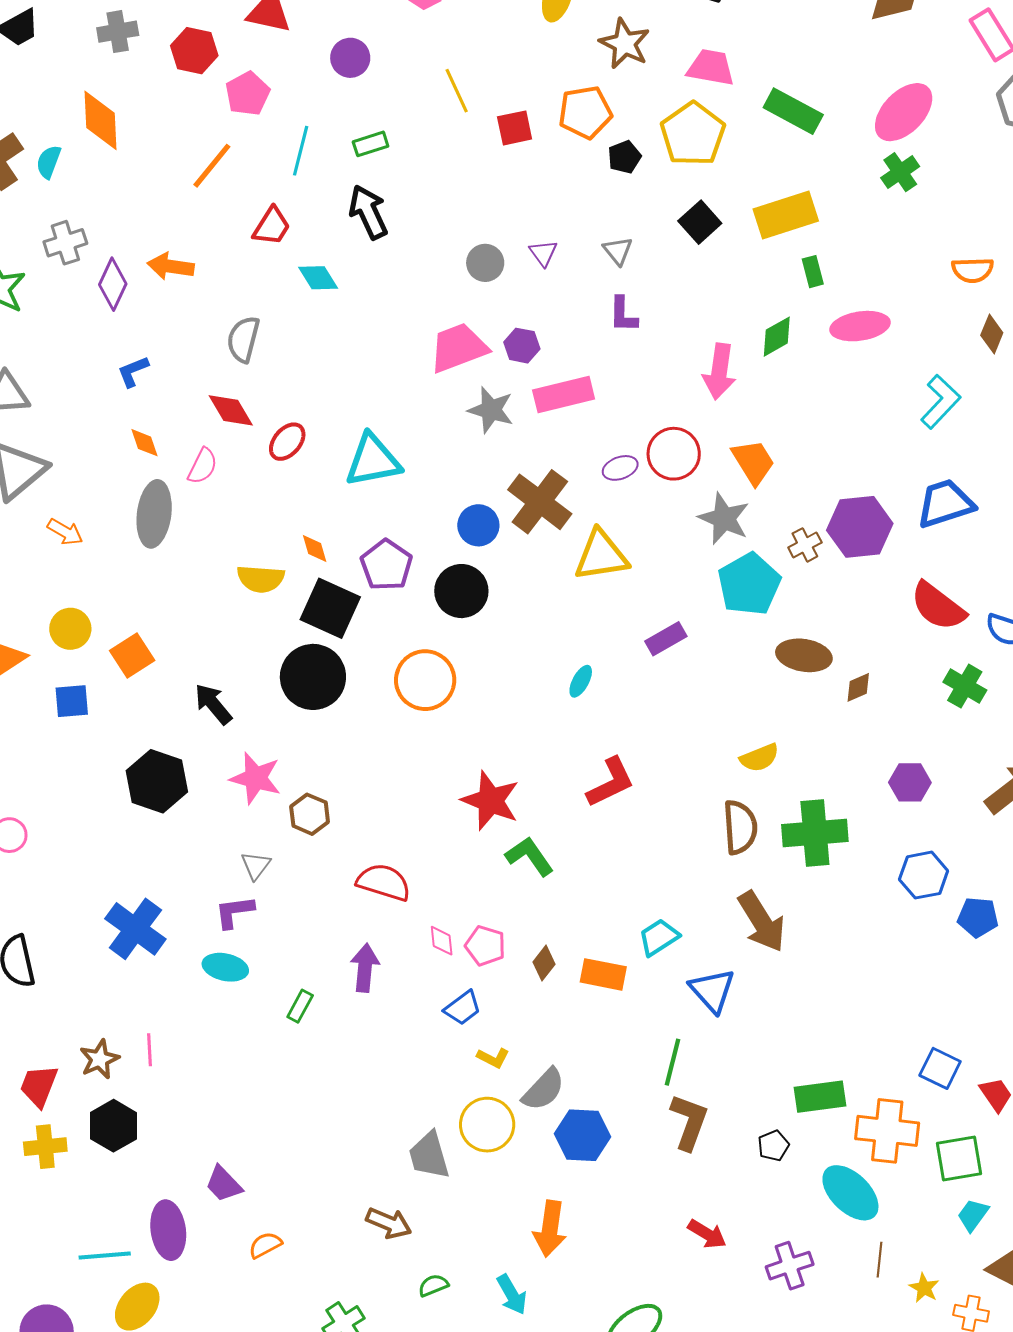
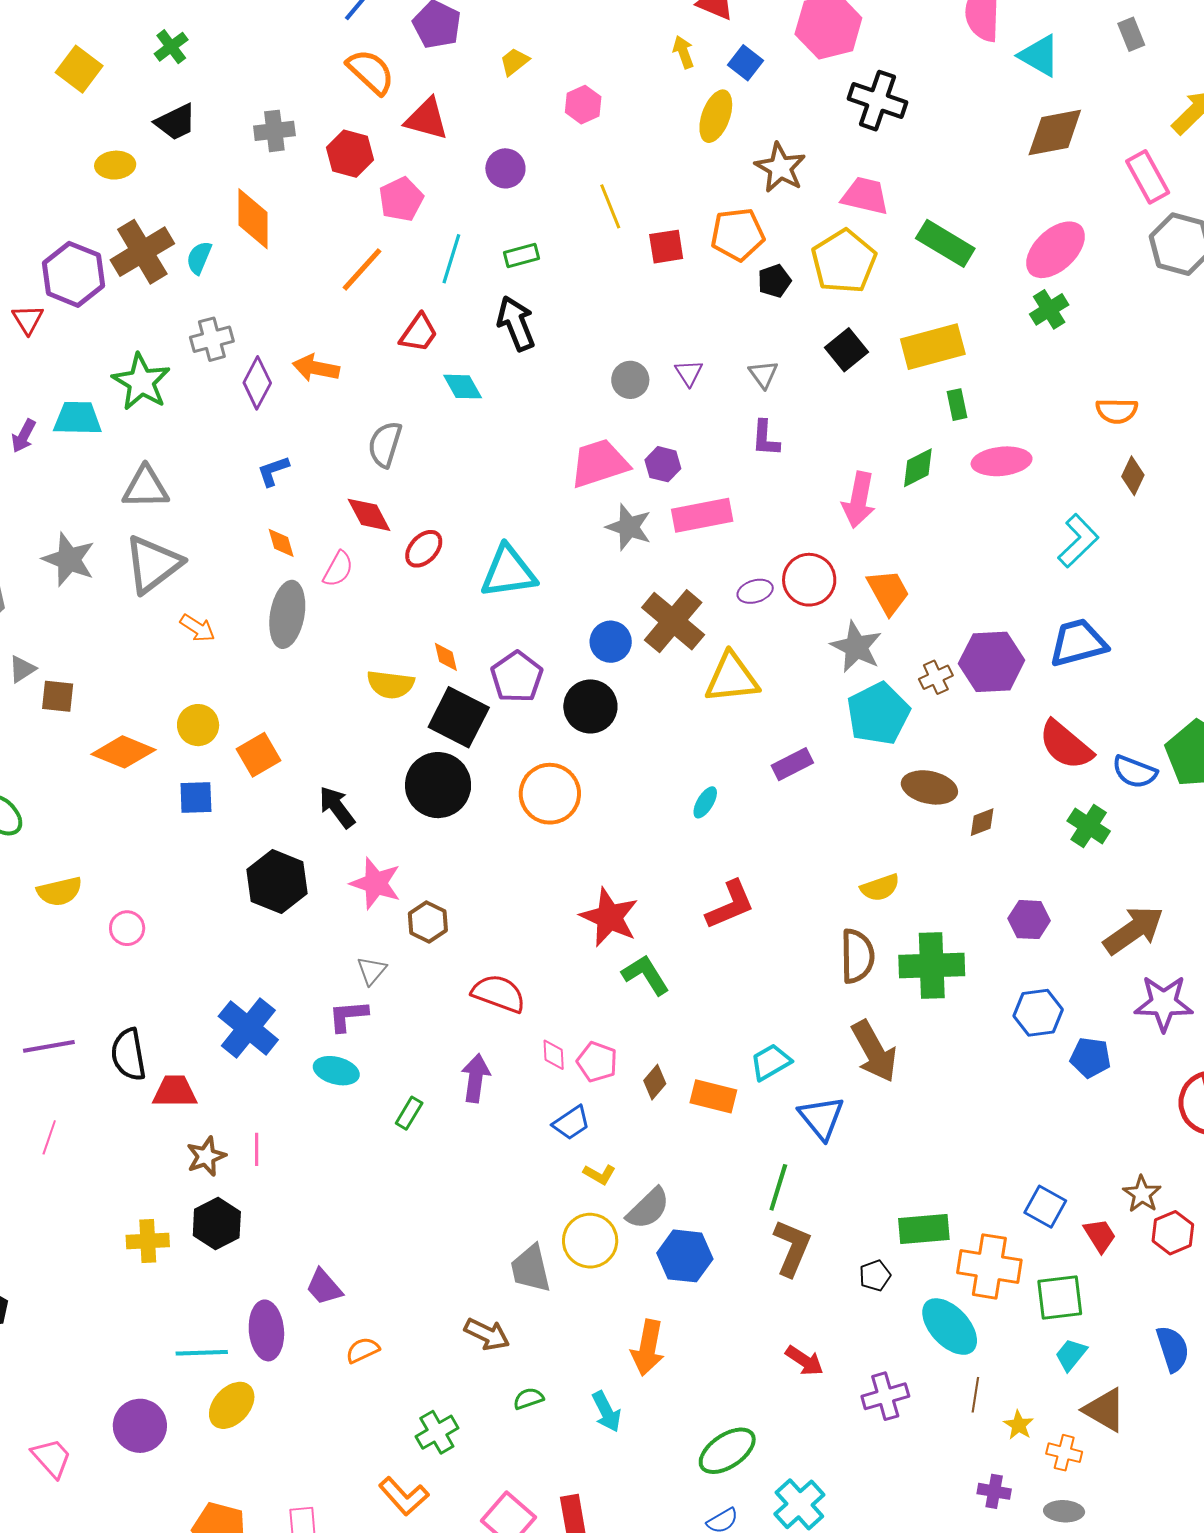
red trapezoid: (39, 1086) -> (175, 1091), moved, turned 66

